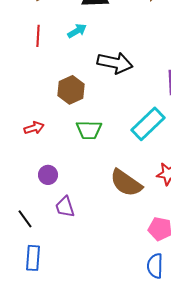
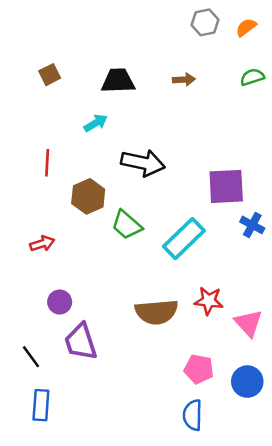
red line: (38, 36) -> (47, 163), moved
green trapezoid: (89, 130) -> (127, 225), moved, turned 40
brown semicircle: (126, 183) -> (157, 312), turned -40
purple trapezoid: (65, 207) -> (81, 342), size x1.4

